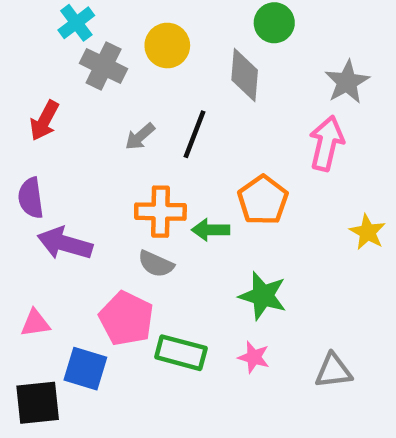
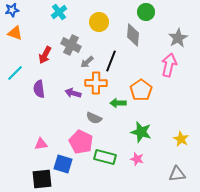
gray cross: (104, 66) -> (71, 45), moved
orange cross: (160, 212) -> (96, 83), moved
yellow star: (368, 232) -> (181, 139), moved
purple arrow: (65, 243) -> (73, 93), moved, size x0.7
gray triangle: (333, 371) -> (177, 174), moved

